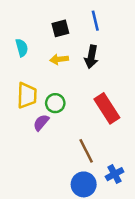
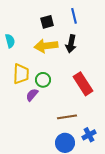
cyan semicircle: (22, 48) -> (10, 41), moved
yellow arrow: (59, 59) -> (46, 46), size x1.6
brown line: (86, 151) -> (67, 117), turned -72

